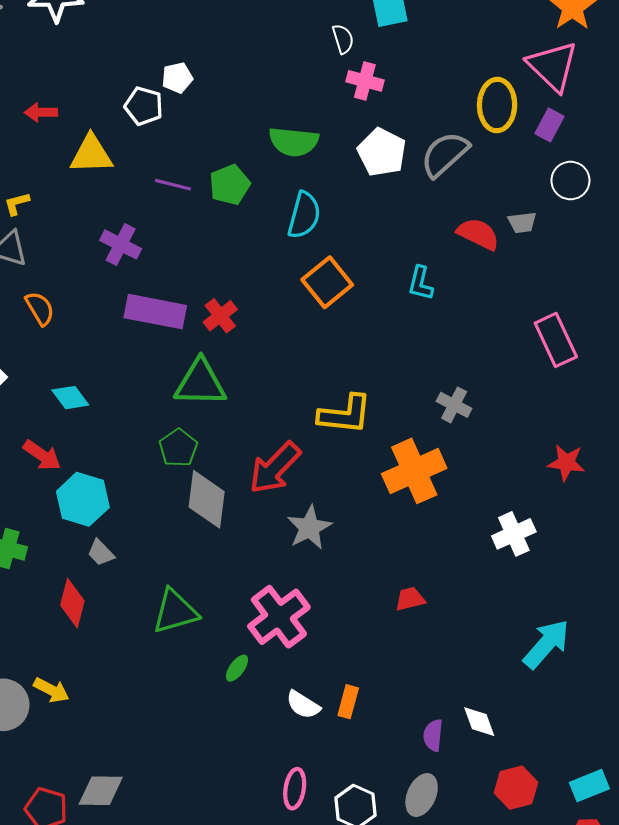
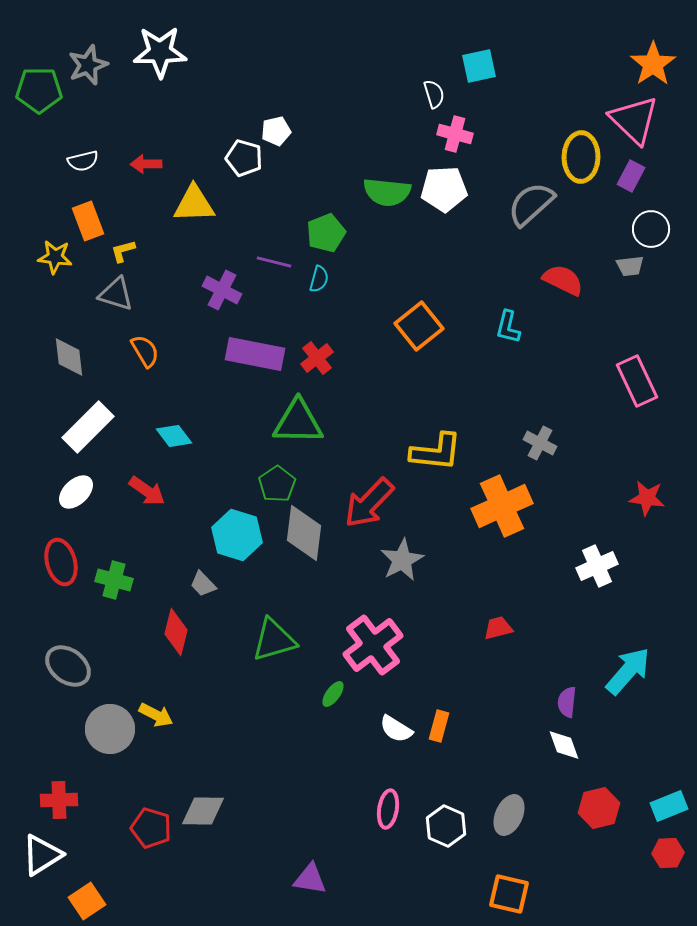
white pentagon: (382, 152) -> (444, 189), moved, turned -30
purple line: (173, 185) -> (274, 262), moved
cyan semicircle: (304, 215) -> (319, 279), moved, size x0.6
gray trapezoid: (522, 222) -> (630, 266), moved
cyan hexagon: (83, 499) -> (237, 535), moved
purple semicircle: (433, 735) -> (567, 702), moved

